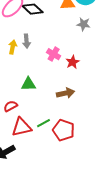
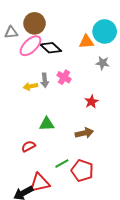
yellow arrow: (13, 47) -> (30, 86), turned -112
pink cross: (54, 54) -> (64, 77), moved
red triangle: (22, 127) -> (40, 183), moved

